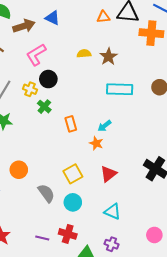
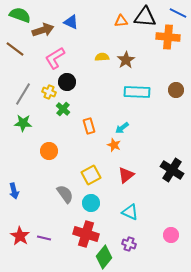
orange circle: (19, 170) -> (49, 151), moved
red cross: (68, 234) -> (86, 234), size x1.4
purple line: (42, 238) -> (44, 238), moved

